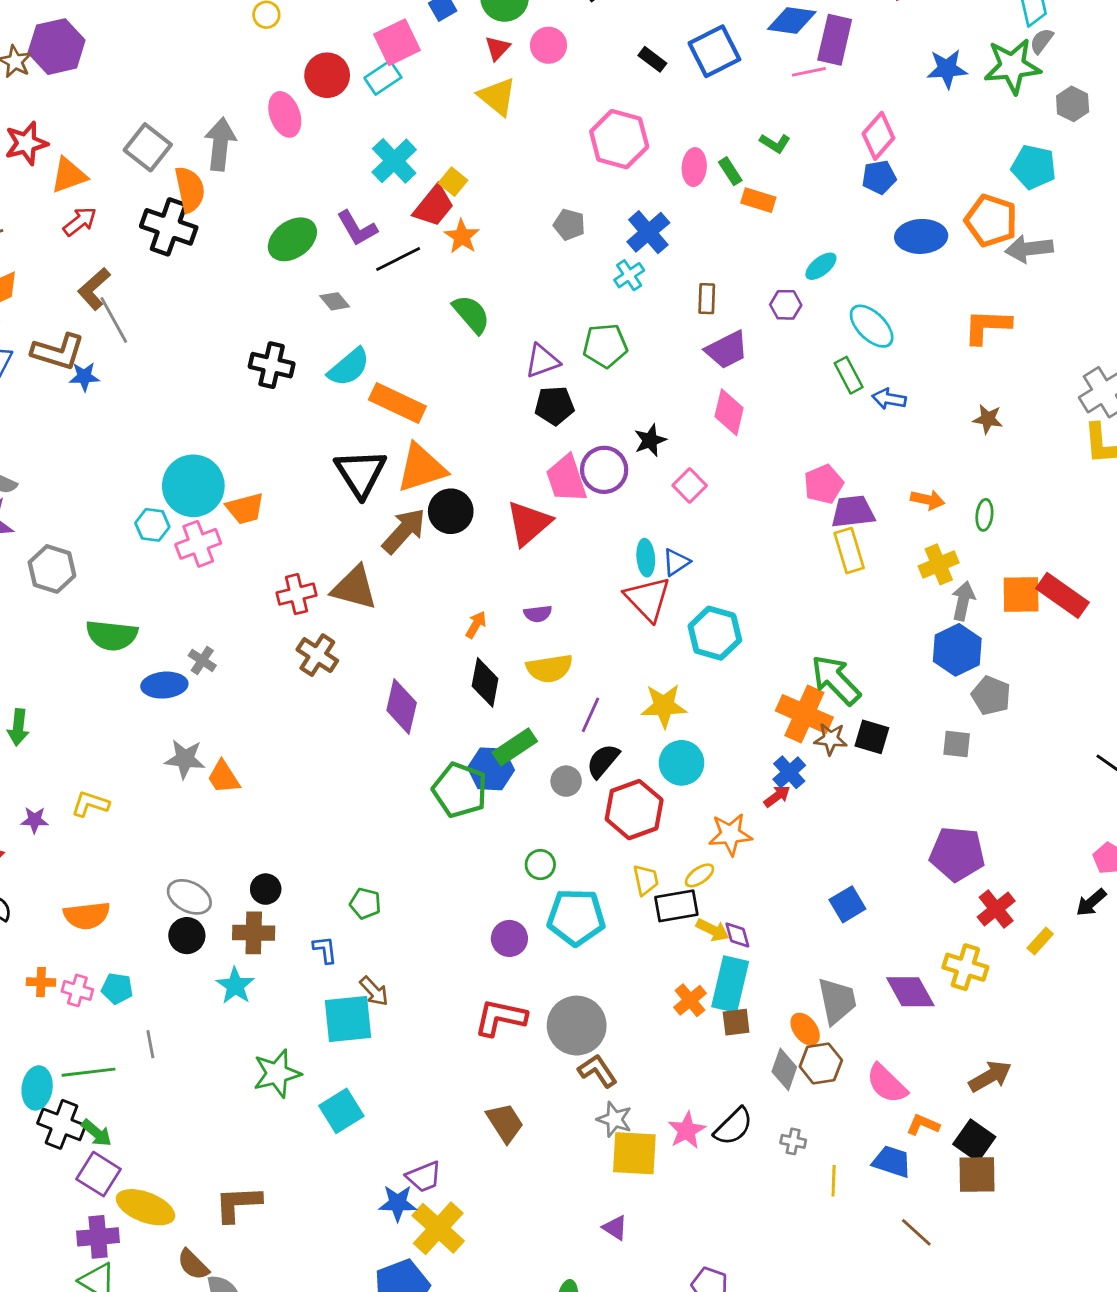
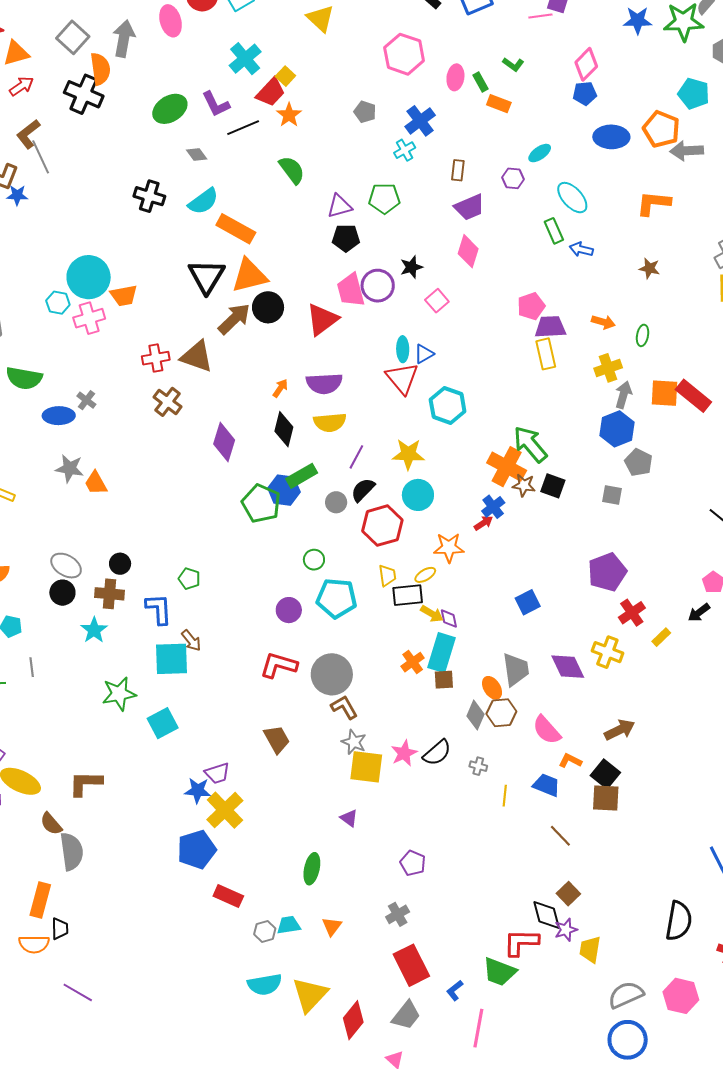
purple semicircle: (538, 614) -> (324, 383), size x1.8
purple pentagon: (957, 854) -> (607, 572), turned -30
blue L-shape: (325, 950) -> (159, 609), size x1.6

